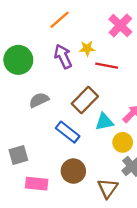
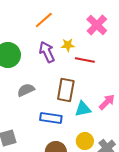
brown rectangle: (85, 100) -> (66, 90), turned -35
blue rectangle: (68, 132) -> (51, 118), turned -30
yellow circle: (123, 142) -> (85, 141), moved

